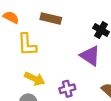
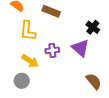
purple cross: (67, 89) -> (52, 50), moved

